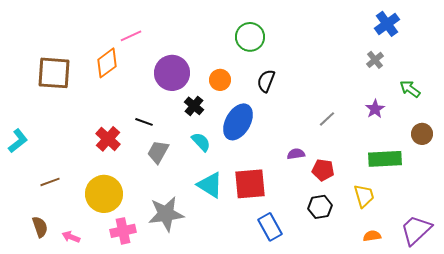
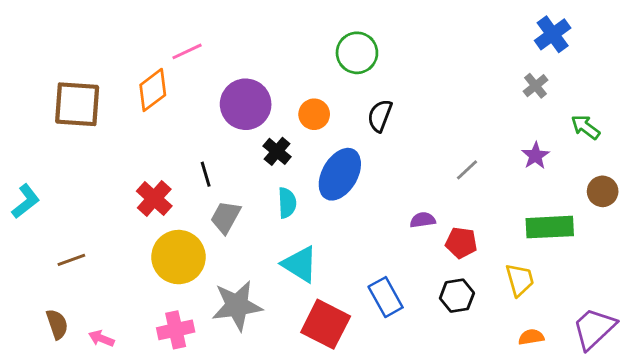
black line: (144, 122) -> (206, 174), turned 54
cyan semicircle: (201, 142) -> (287, 203), turned 40
red square: (250, 184) -> (326, 324), moved, turned 32
yellow circle: (104, 194) -> (178, 257), moved
blue rectangle: (270, 227) -> (386, 297), moved

